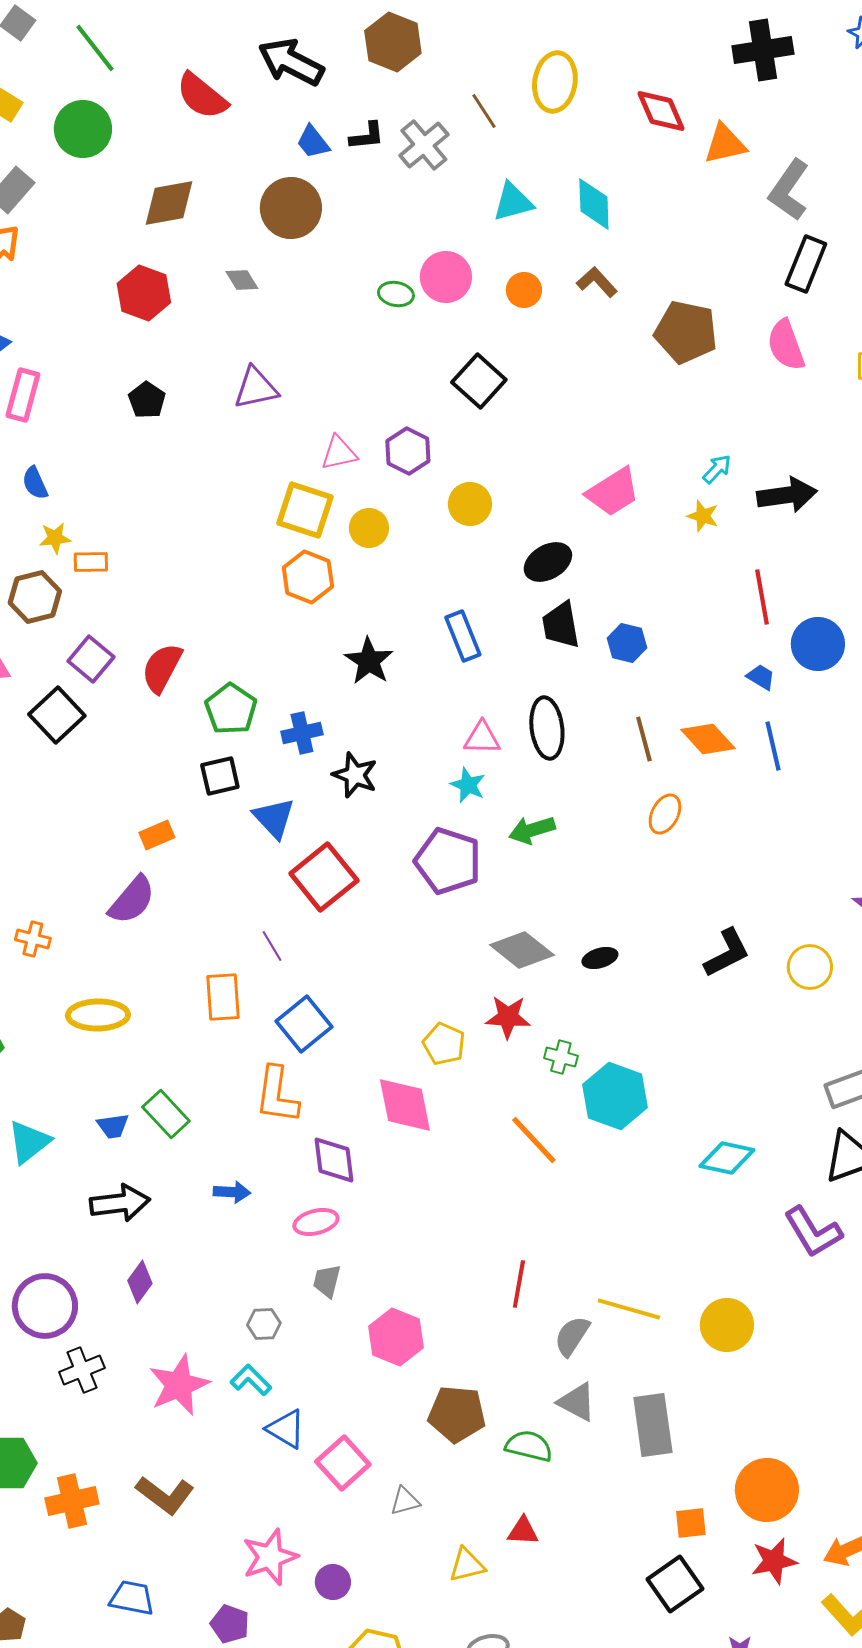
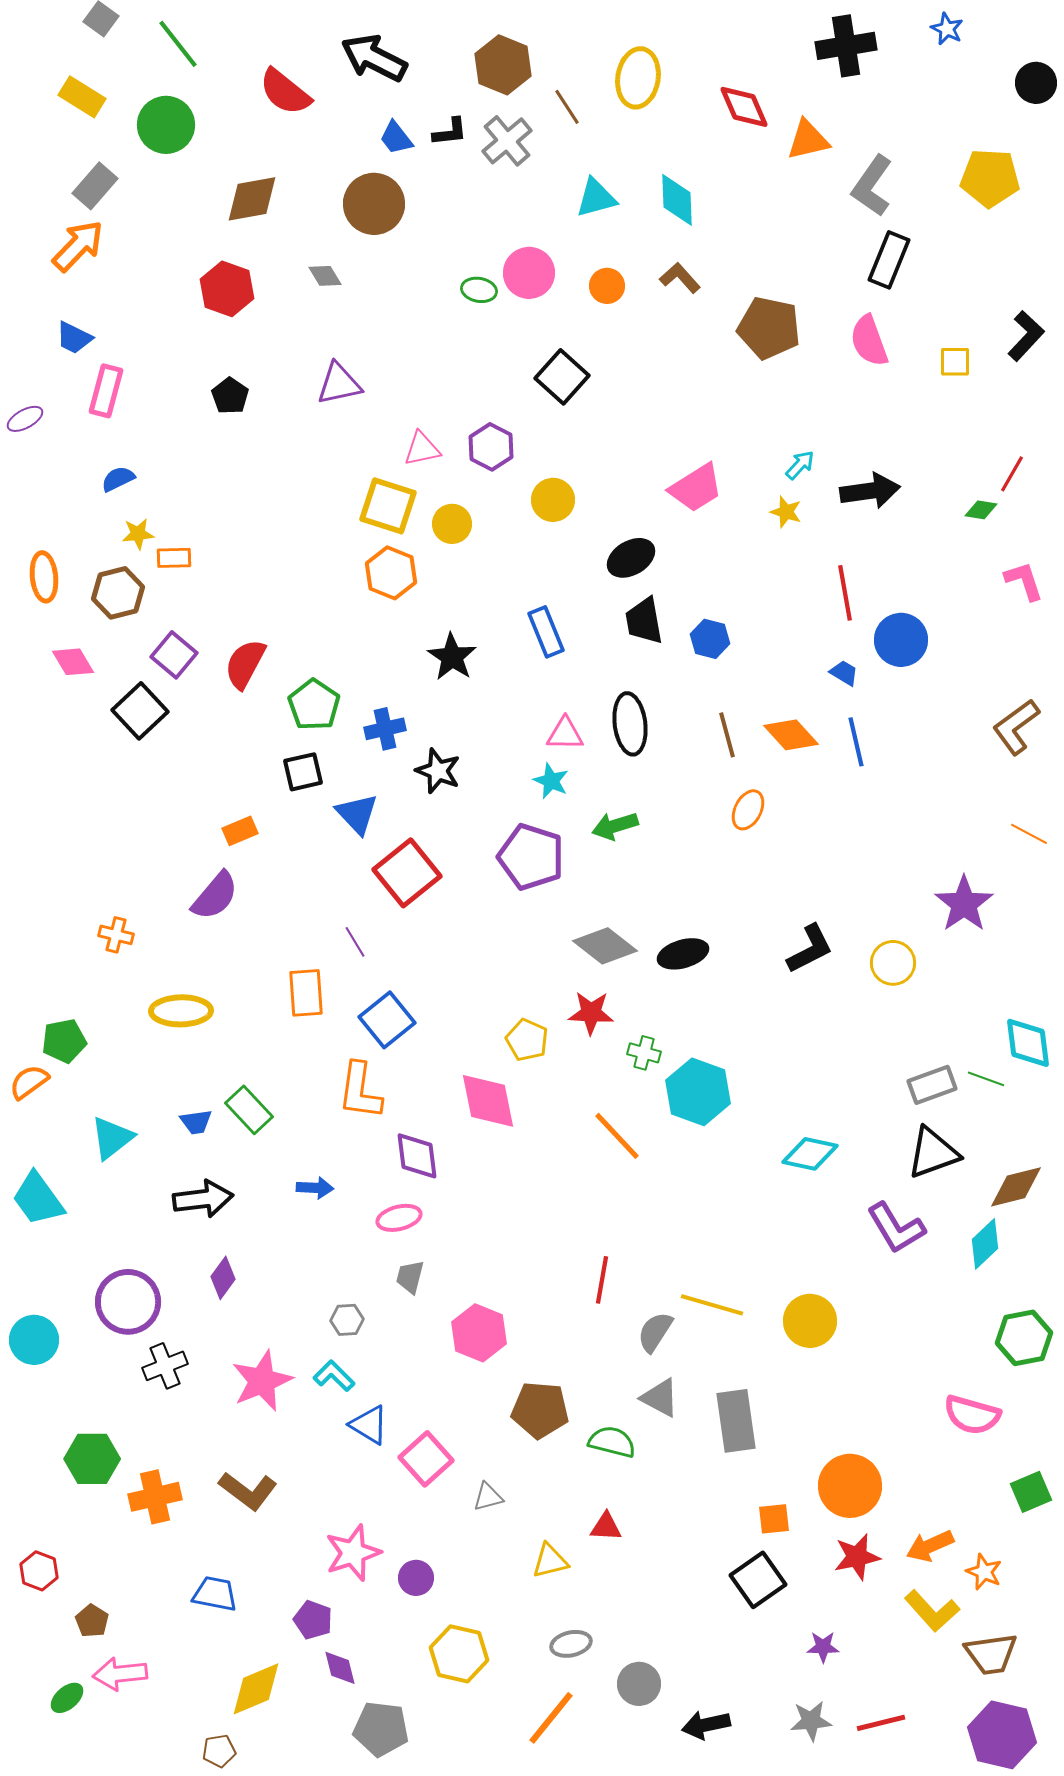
brown hexagon: (393, 42) -> (503, 65), moved
blue semicircle: (35, 483) -> (118, 479), turned 88
black ellipse: (600, 958) -> (683, 954), size x1.4

